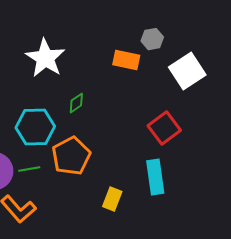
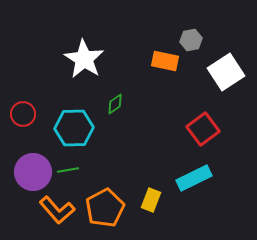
orange pentagon: (71, 156) -> (105, 208), moved
cyan rectangle: (155, 177) -> (194, 178), turned 72

